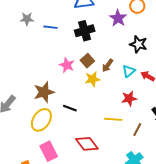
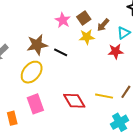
red star: (129, 98) -> (116, 51), moved
black line: (70, 108) -> (61, 52), moved
yellow line: (113, 119) -> (104, 96), moved

